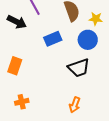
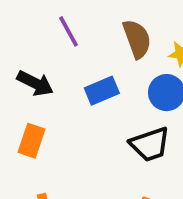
black arrow: (17, 22) -> (35, 83), moved

